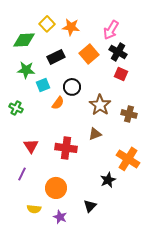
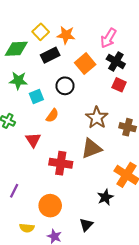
black rectangle: (56, 57) -> (50, 55), moved
black circle: (72, 87) -> (65, 86), moved
brown triangle: (95, 134) -> (91, 148), size x1.5
red triangle: (31, 146) -> (33, 140), moved

